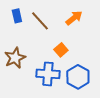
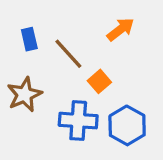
blue rectangle: (17, 16) -> (29, 39), moved
brown line: (40, 21) -> (68, 54), moved

